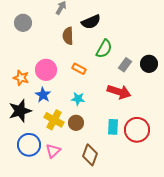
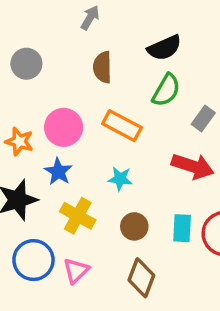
black semicircle: (91, 22) -> (164, 48), moved
gray circle: (23, 23) -> (26, 64), moved
orange rectangle: (79, 69) -> (122, 126), size x1.5
brown circle: (76, 123) -> (134, 226), moved

